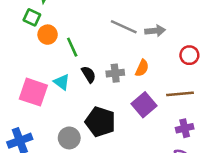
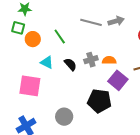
green line: (72, 47) -> (60, 37), moved
orange semicircle: (142, 68) -> (109, 60), moved, turned -104
cyan triangle: (62, 82) -> (47, 62), moved
black pentagon: (100, 122) -> (99, 101), moved

